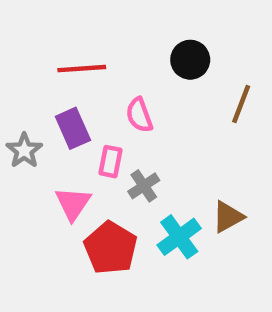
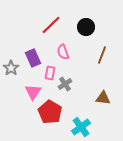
red line: (82, 69) -> (51, 25), moved, turned -40
brown line: (241, 104) -> (102, 55), moved
brown triangle: (228, 217) -> (103, 98), turned 35
cyan cross: (179, 237) -> (81, 127), moved

